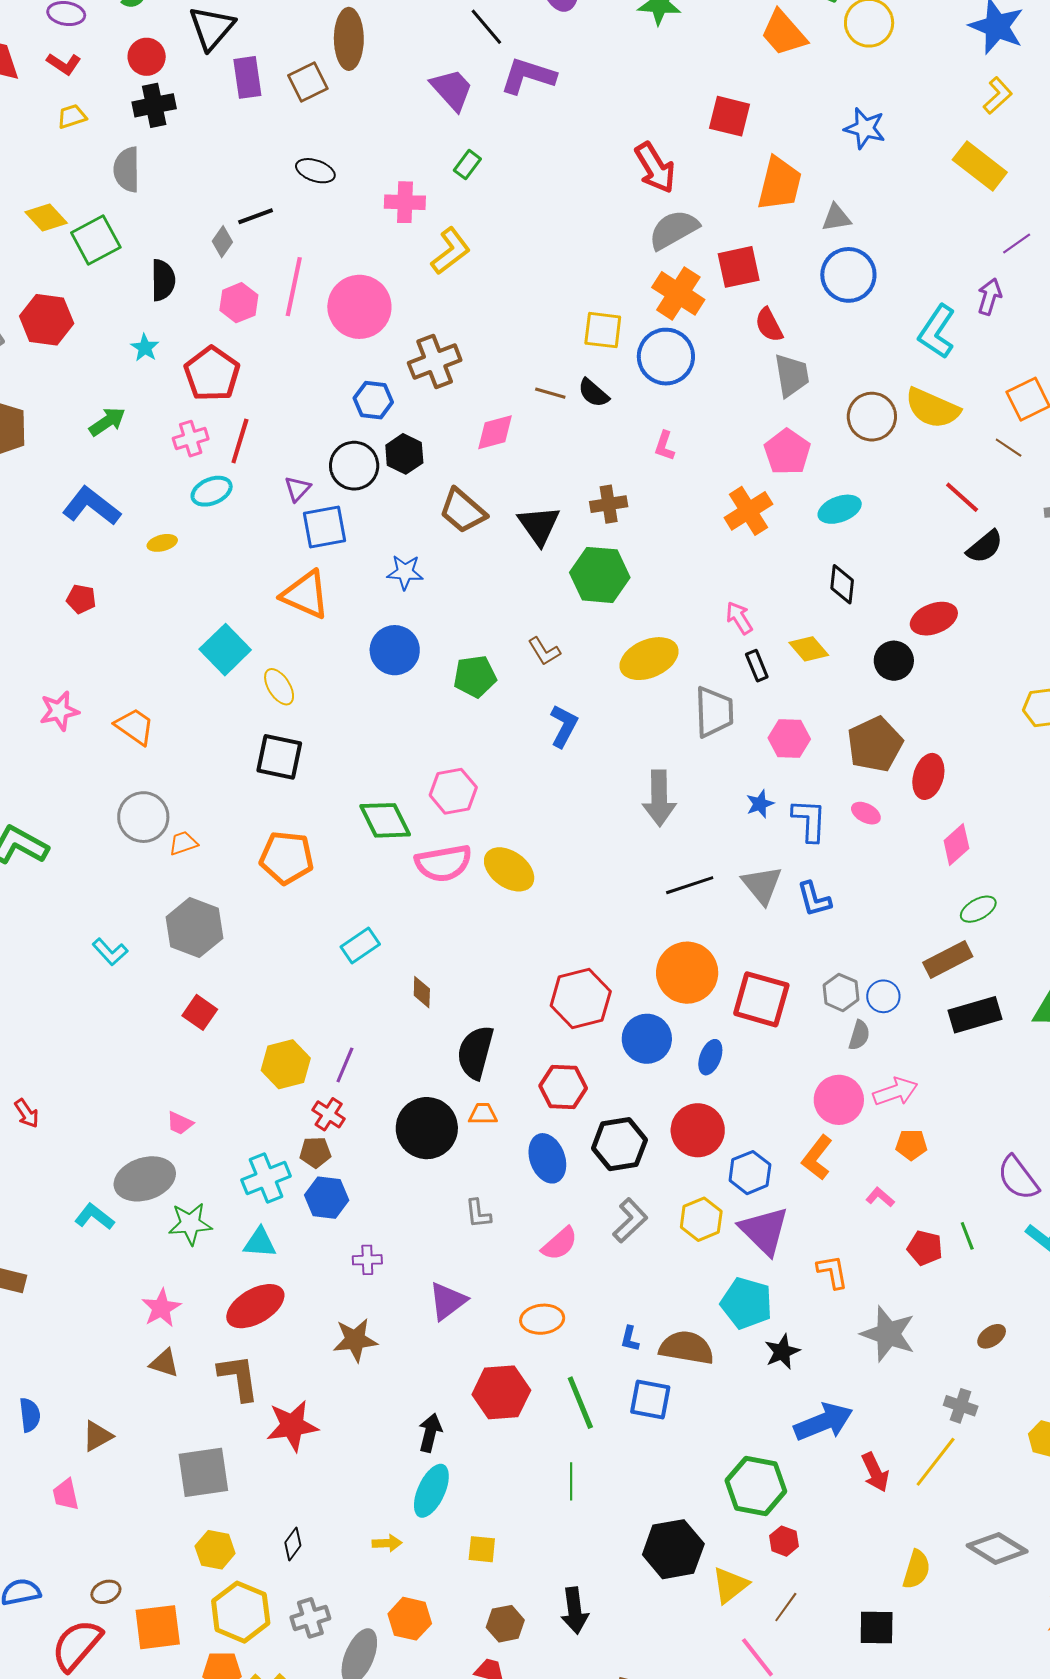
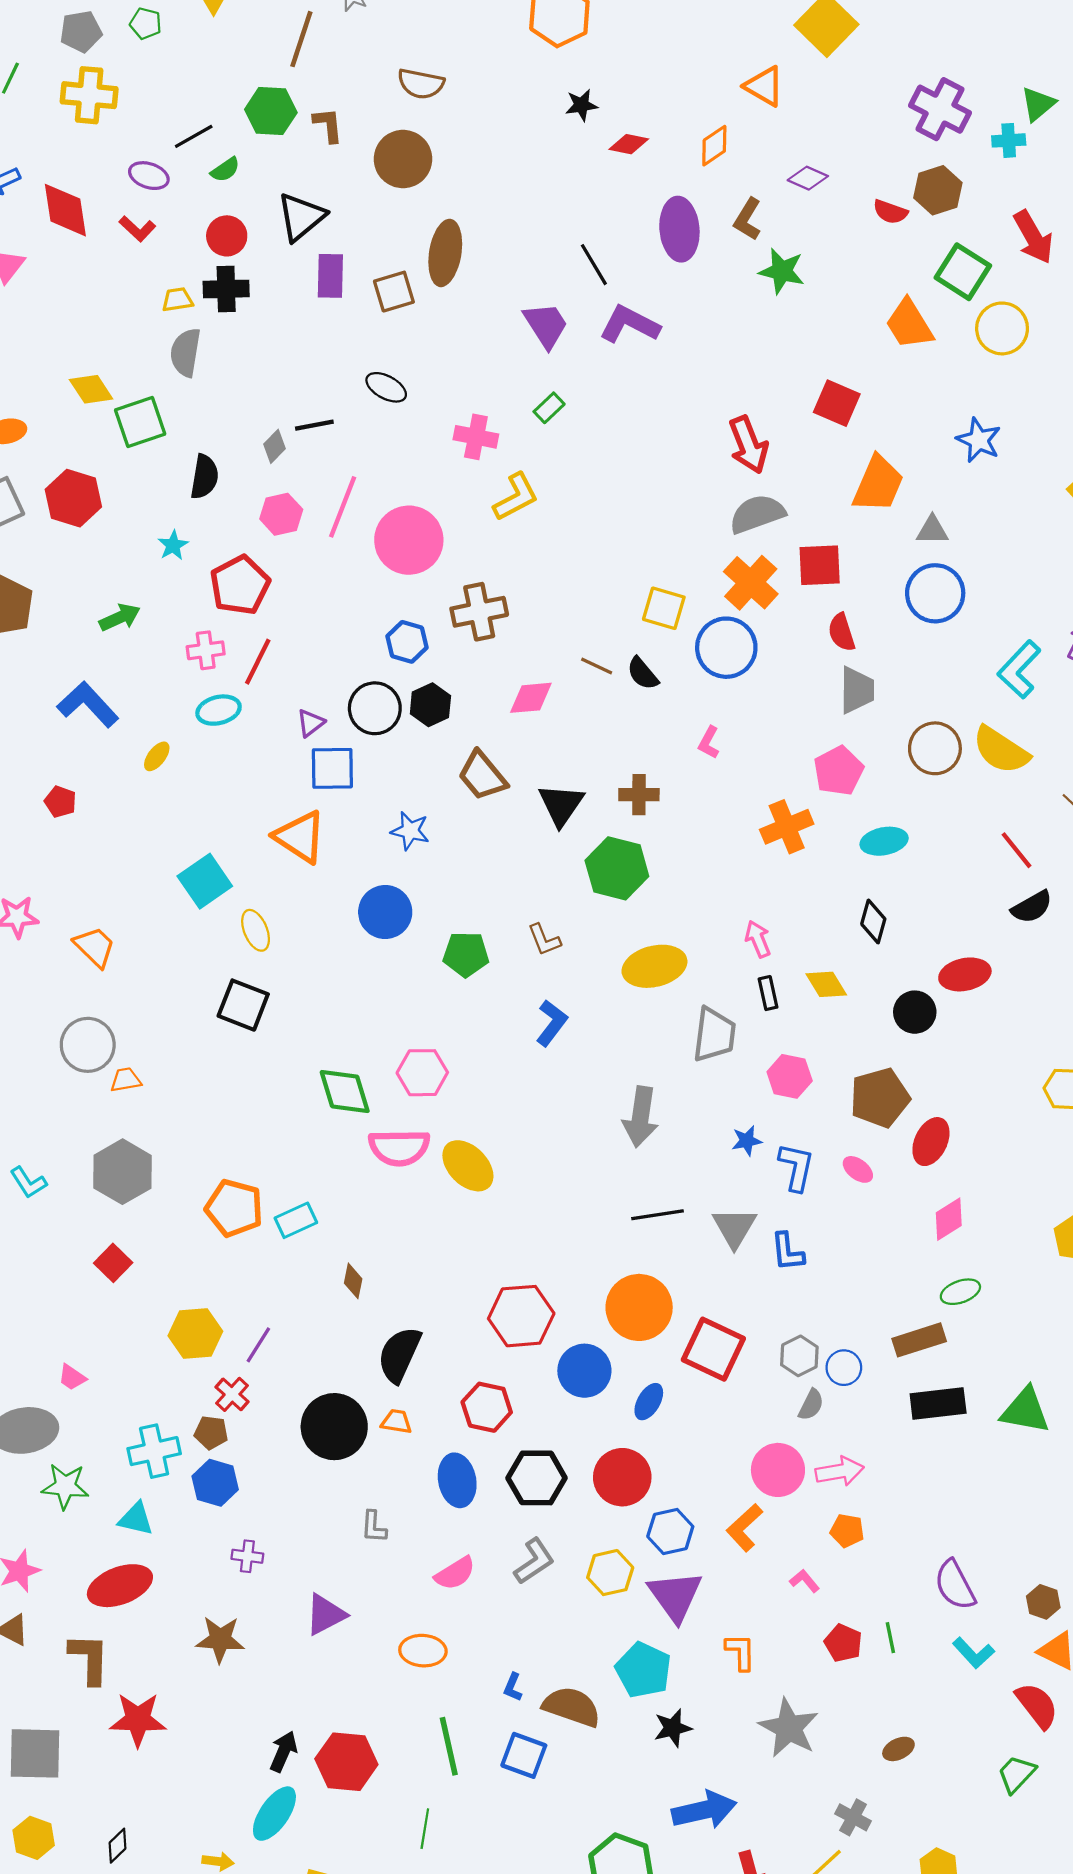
yellow trapezoid: (72, 116) -> (177, 300), moved
yellow ellipse: (162, 543) -> (157, 756), turned -48
orange pentagon: (287, 858) -> (234, 1208), moved
red hexagon: (501, 1392) -> (346, 1762), moved

